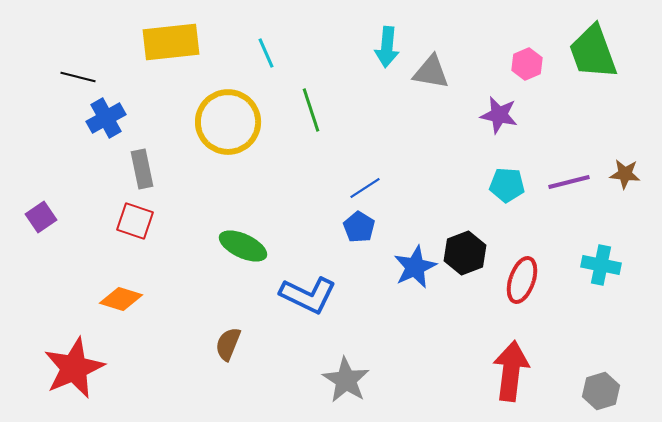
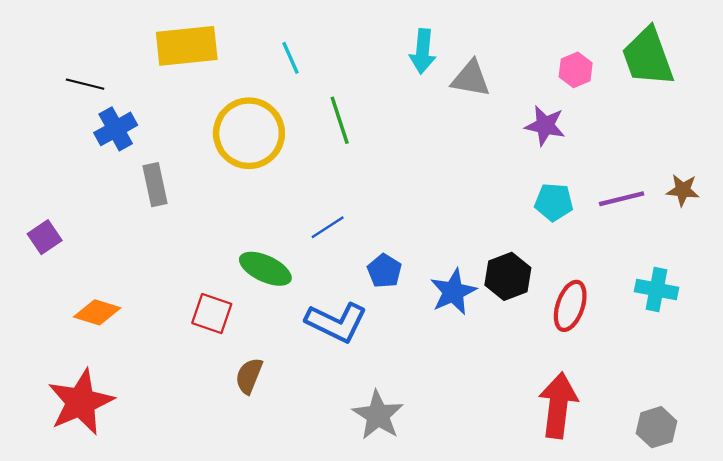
blue line: (365, 188) -> (328, 227), moved
red square: (135, 221) -> (212, 314), moved
blue pentagon: (359, 227) -> (384, 271), moved
orange diamond: (121, 299) -> (97, 312), moved

